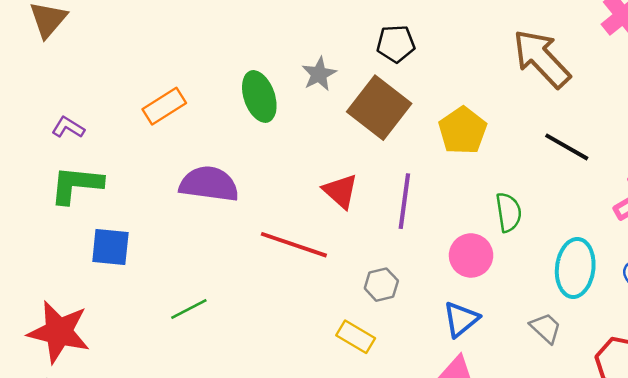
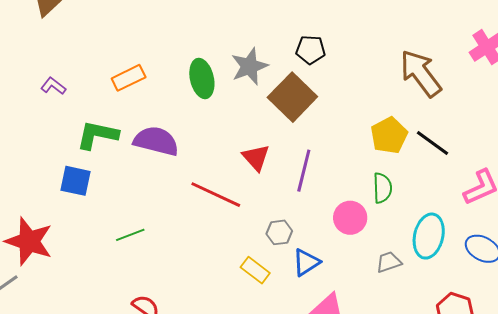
gray star: (319, 74) -> (249, 66), size x1.4
yellow pentagon: (463, 131) -> (389, 135), moved
green L-shape: (76, 185) -> (97, 135), moved
blue triangle: (461, 319) -> (306, 262), moved
gray trapezoid: (546, 328) -> (389, 262), moved, turned -68

